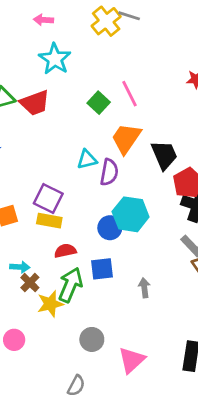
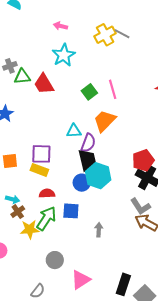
red trapezoid: (35, 103) -> (44, 84), turned 70
black trapezoid: (164, 155) -> (87, 160), moved
purple square: (48, 199) -> (41, 154), turned -35

